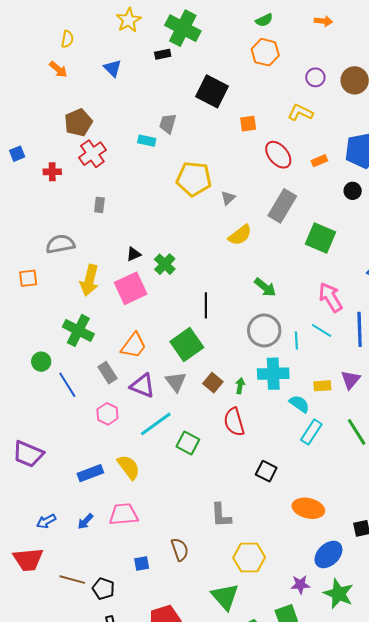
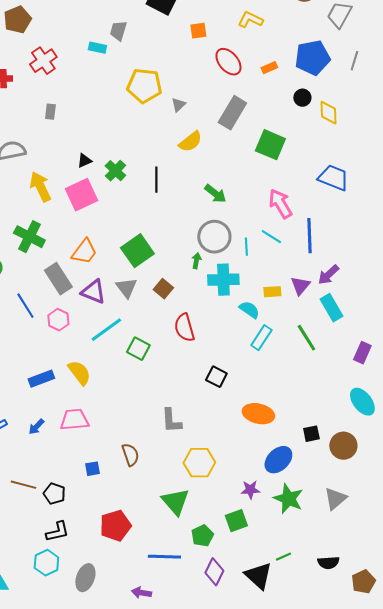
brown pentagon: (78, 123) -> (17, 20), moved
yellow arrow: (89, 280) -> (40, 187), turned 140
black line: (206, 305) -> (156, 180), moved
gray rectangle: (107, 373) -> (58, 279), size x1.4
blue line: (67, 385) -> (25, 306), moved
green arrow: (240, 386) -> (196, 261), moved

